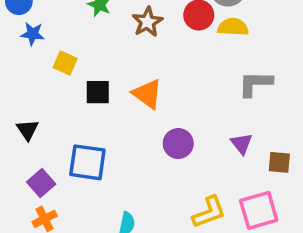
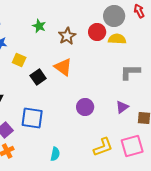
black square: (98, 92) -> (38, 77), turned -35
orange triangle: (147, 94) -> (63, 67), moved
purple triangle: (242, 144) -> (122, 107), turned 32

